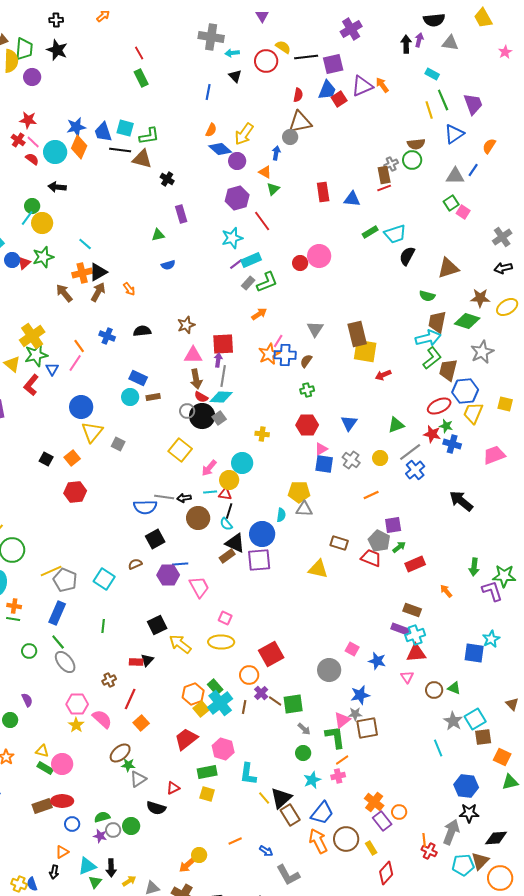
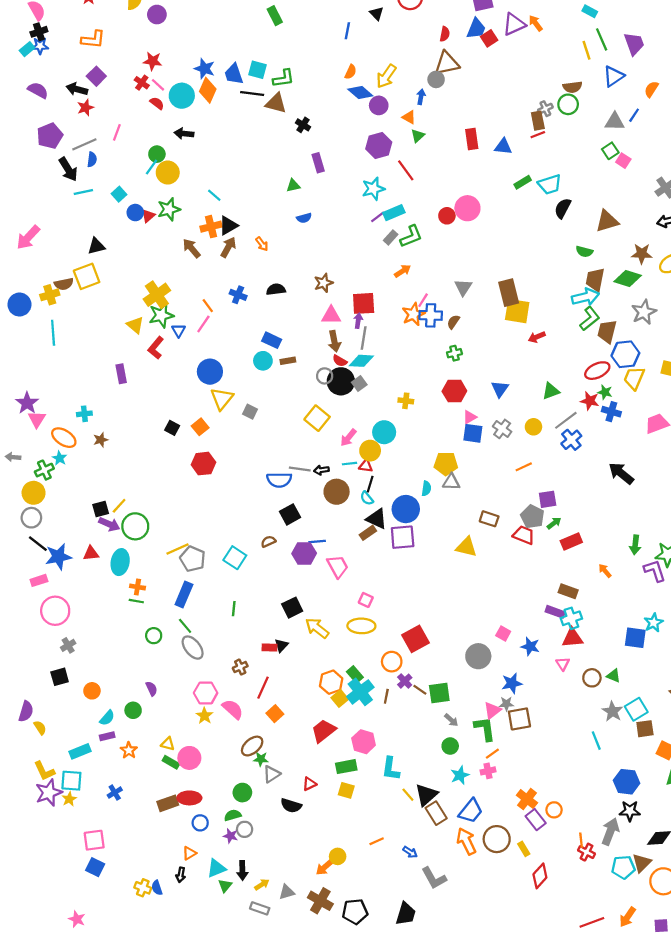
blue star: (76, 127) -> (205, 69), turned 30
green circle: (131, 826) -> (242, 793), moved

